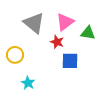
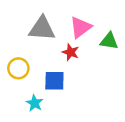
gray triangle: (34, 23) -> (42, 29), turned -35
blue square: (70, 61) -> (54, 81), moved

